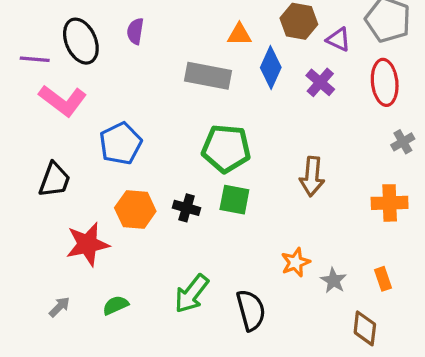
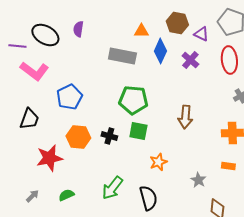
black ellipse: (81, 41) -> (45, 35), turned -36
orange star: (296, 262) -> (158, 162), moved
orange rectangle: (383, 279) -> (228, 166), moved, turned -64

